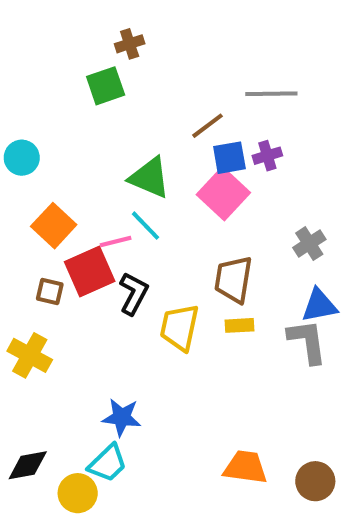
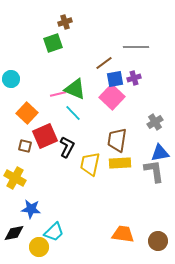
pink line: (116, 242) -> (58, 94), moved
yellow rectangle: (239, 325) -> (120, 163), size x1.5
blue star: (122, 417) -> (31, 209), moved

